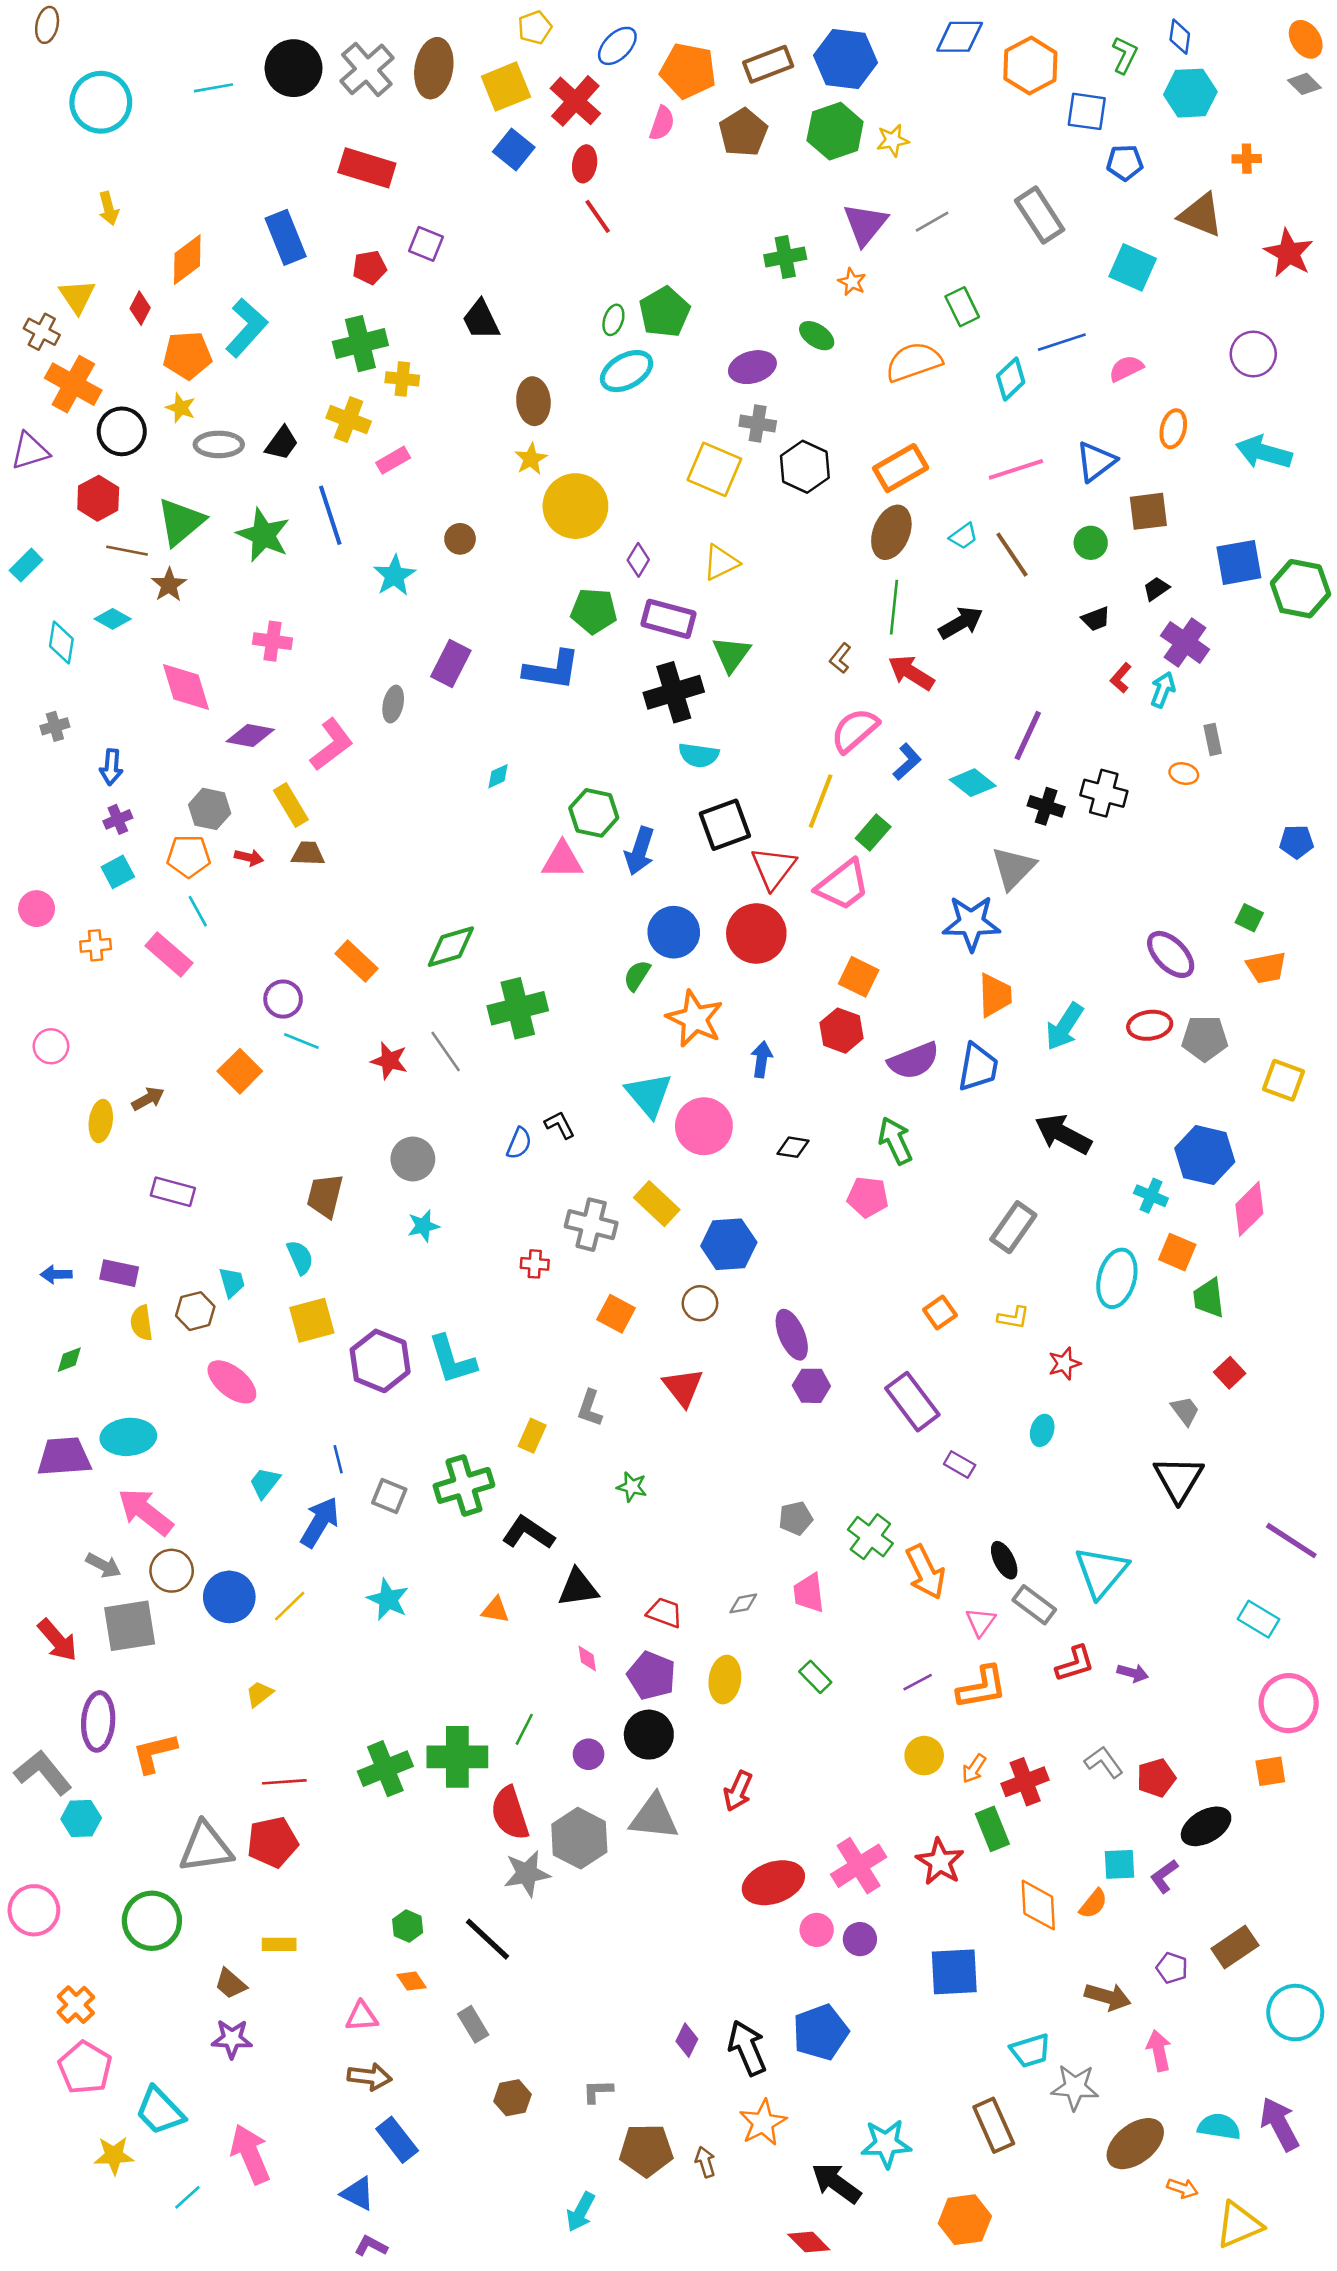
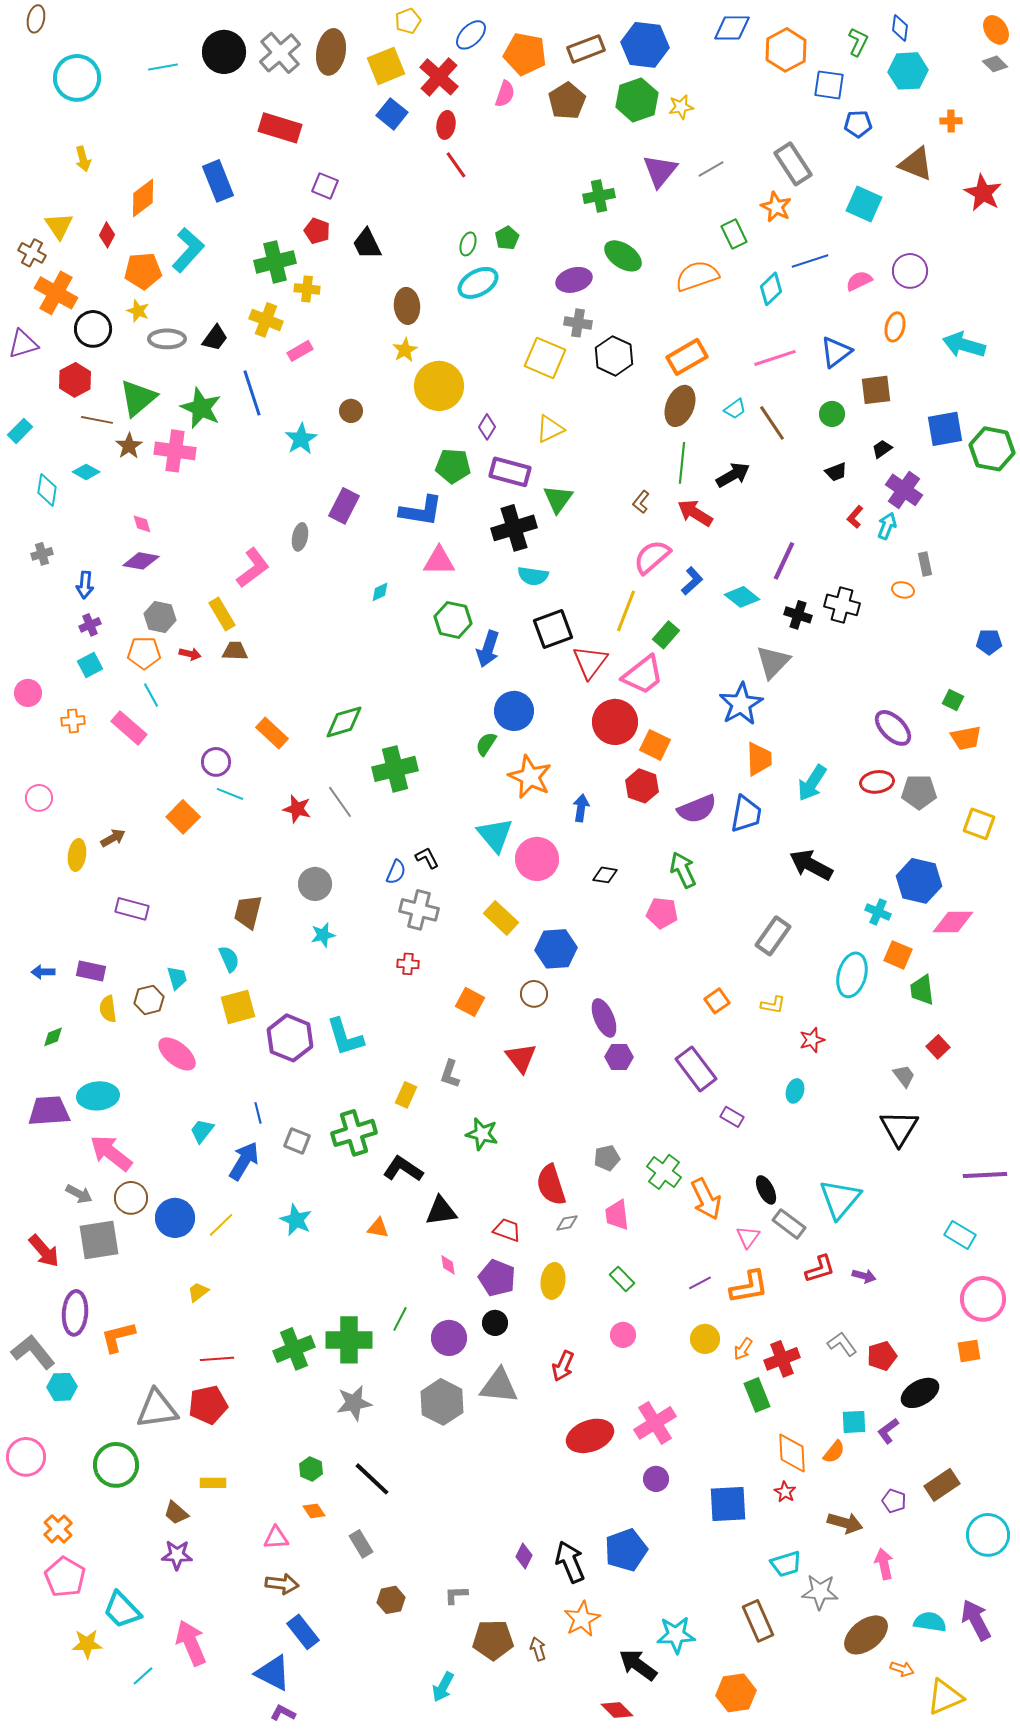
red pentagon: (370, 267) -> (317, 231), moved, turned 30
orange star: (852, 282) -> (776, 207), moved, size x1.4
green pentagon: (665, 312) -> (507, 238), size x0.6
green ellipse: (817, 336) -> (623, 256), size x1.4
purple circle: (1253, 354) -> (910, 271), moved
pink cross: (273, 641) -> (175, 451), moved, size x1.4
pink diamond: (186, 687) -> (142, 524), size x0.5
purple diamond: (250, 736) -> (141, 561), moved
pink triangle: (562, 860) -> (439, 561), moved
blue star: (971, 923) -> (741, 704), turned -30
red circle: (756, 933) -> (615, 722), moved
pink diamond: (1249, 1209) -> (953, 922), turned 45
gray cross: (591, 1225) -> (419, 910), moved
green star: (632, 1487) -> (482, 1134), size x1.4
purple line: (1291, 1541) -> (985, 1175), turned -36
black circle: (649, 1735) -> (495, 1323), size x0.7
purple circle: (589, 1754) -> (449, 1338), size x1.5
red semicircle: (510, 1813) -> (551, 1185), moved
red star: (940, 1862) -> (785, 1492), moved, size x0.6
gray star: (527, 1874) -> (354, 1403), moved
pink circle: (817, 1930) -> (623, 1335), moved
blue triangle: (358, 2193) -> (273, 1673), size x1.4

